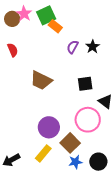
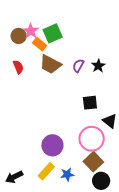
orange rectangle: (55, 26) -> (40, 44), moved
brown trapezoid: (41, 80) -> (50, 64), moved
brown square: (70, 143) -> (93, 162), moved
blue star: (75, 162) -> (67, 174), moved

